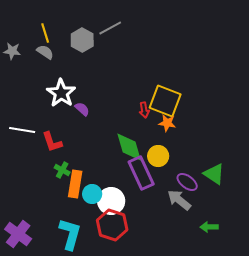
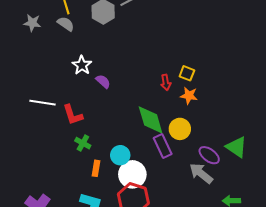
white star: (61, 93) -> (82, 65), size x0.7
yellow square: (165, 101) -> (187, 73), size x0.5
purple rectangle: (141, 173) -> (163, 146), size x0.7
orange rectangle: (75, 184) -> (96, 168), moved, size x0.6
cyan circle: (92, 194) -> (120, 155), moved

